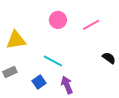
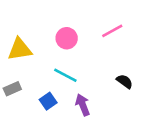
pink circle: (58, 20) -> (67, 38), moved
black semicircle: (109, 58) -> (125, 81), moved

